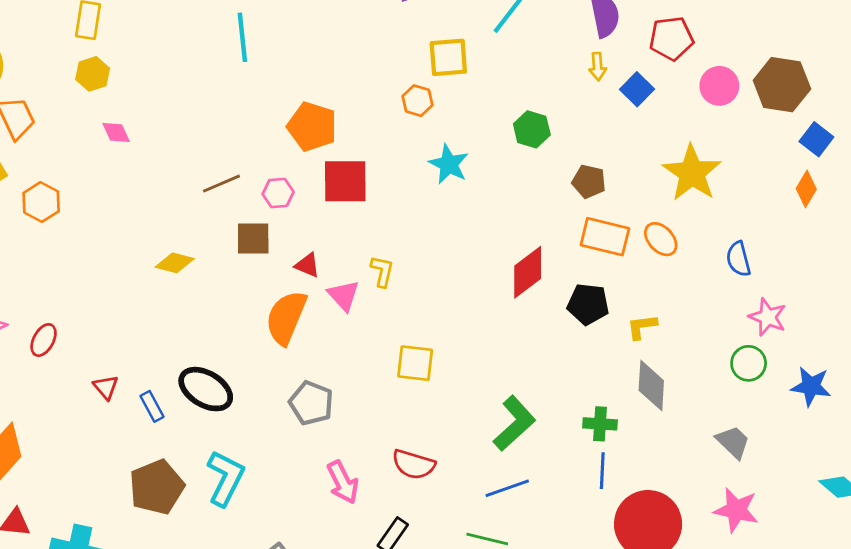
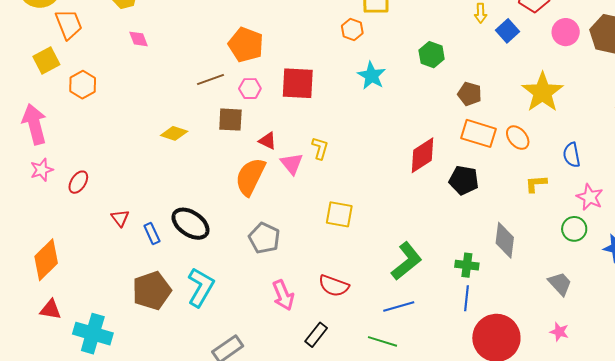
orange pentagon: (312, 127) -> (246, 45), moved
yellow L-shape: (642, 327) -> (536, 184), moved
pink star: (736, 510) -> (559, 332), size x0.6

